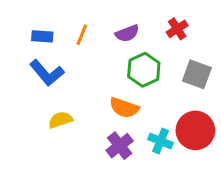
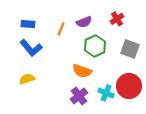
orange line: (82, 35) -> (61, 29), moved
yellow semicircle: (60, 120) -> (27, 79), moved

